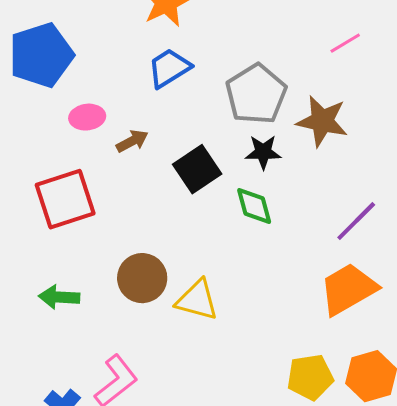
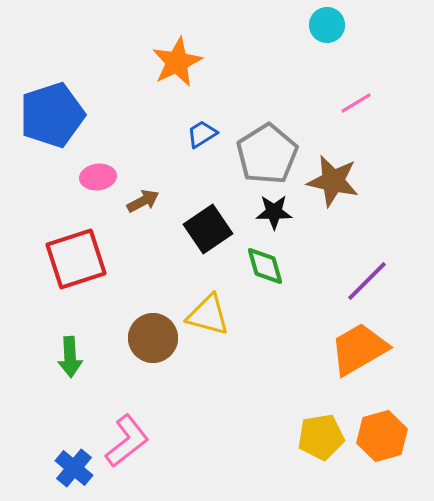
blue trapezoid: (169, 68) -> (202, 134), moved, size x0.7
green arrow: (59, 297) -> (70, 357), turned -96
yellow triangle: (197, 300) -> (208, 315), moved

